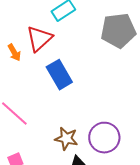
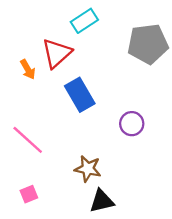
purple circle: (104, 138) -> (132, 124), moved, size x0.7

